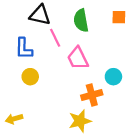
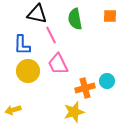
pink trapezoid: (78, 58) -> (58, 64), moved
yellow circle: (30, 77) -> (28, 71), size x1.5
cyan circle: (113, 77) -> (107, 81), moved

